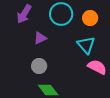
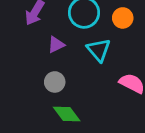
cyan triangle: (86, 45) -> (99, 50), moved

